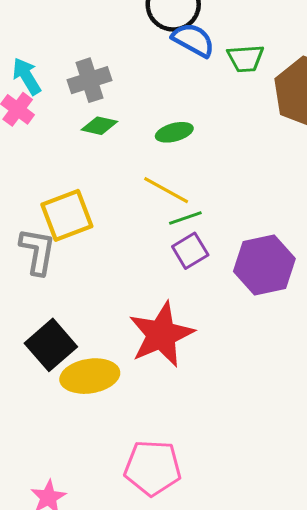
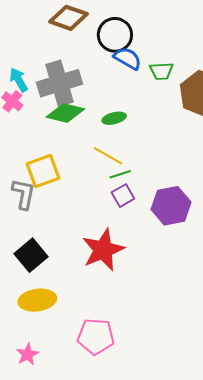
gray cross: (89, 80) -> (59, 83), size x1.6
green diamond: (99, 126) -> (65, 113), size x1.6
yellow ellipse: (90, 376) -> (37, 300), moved

